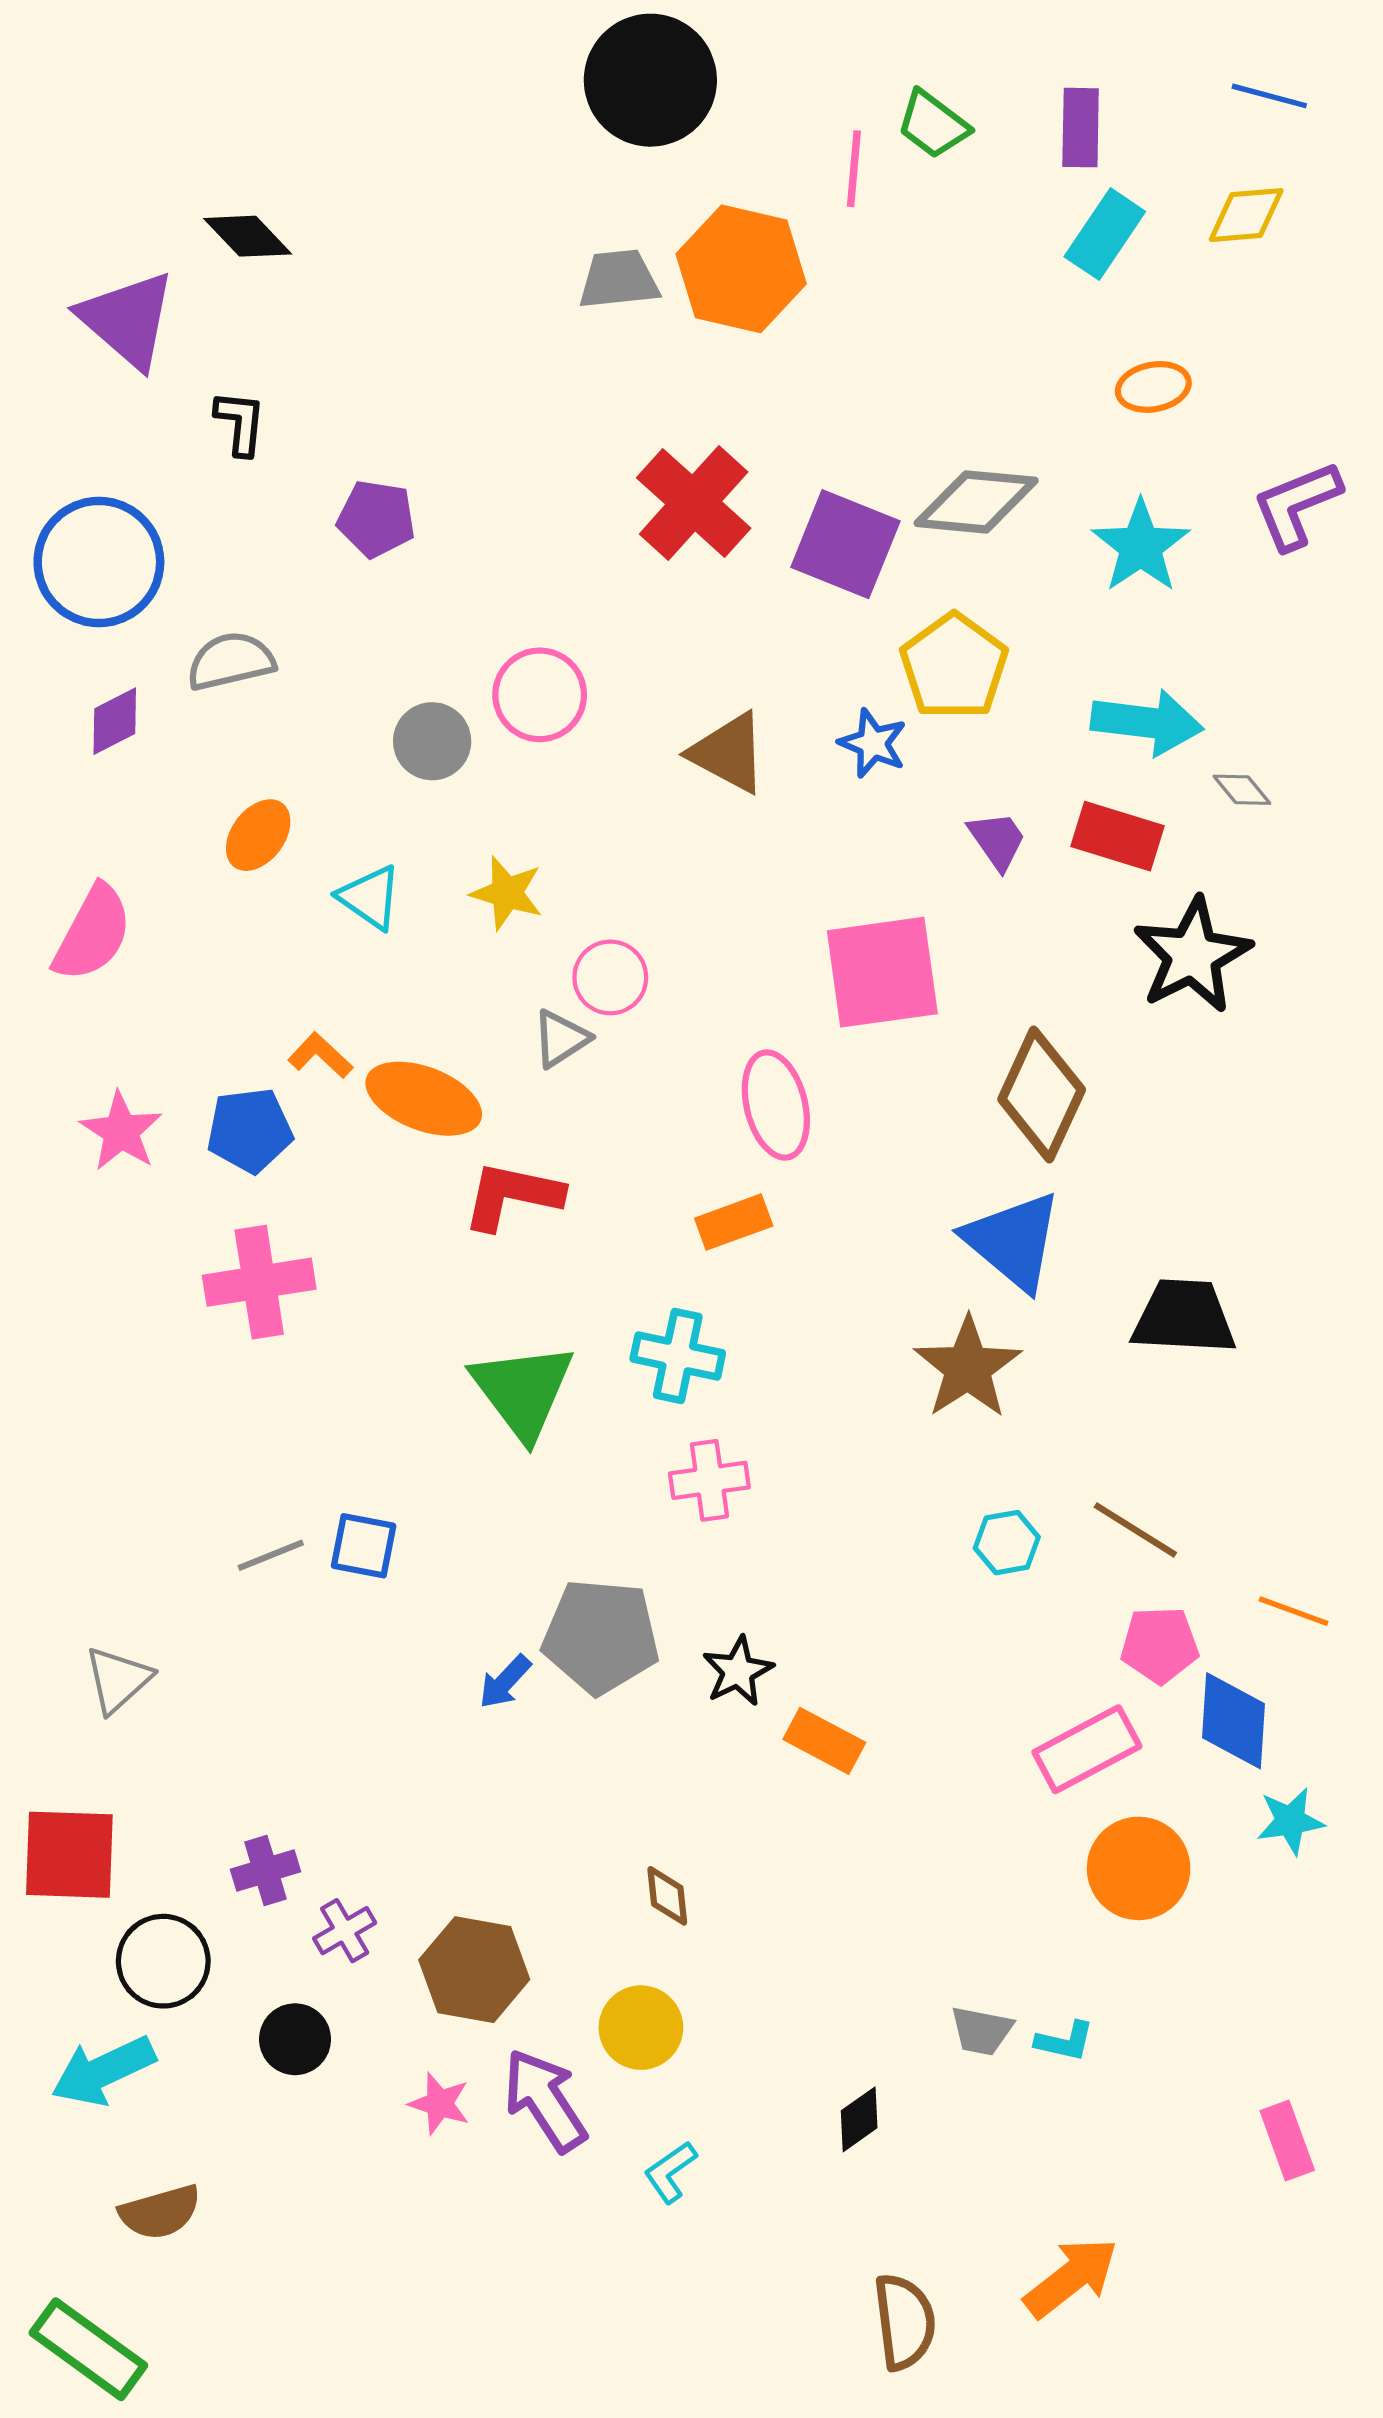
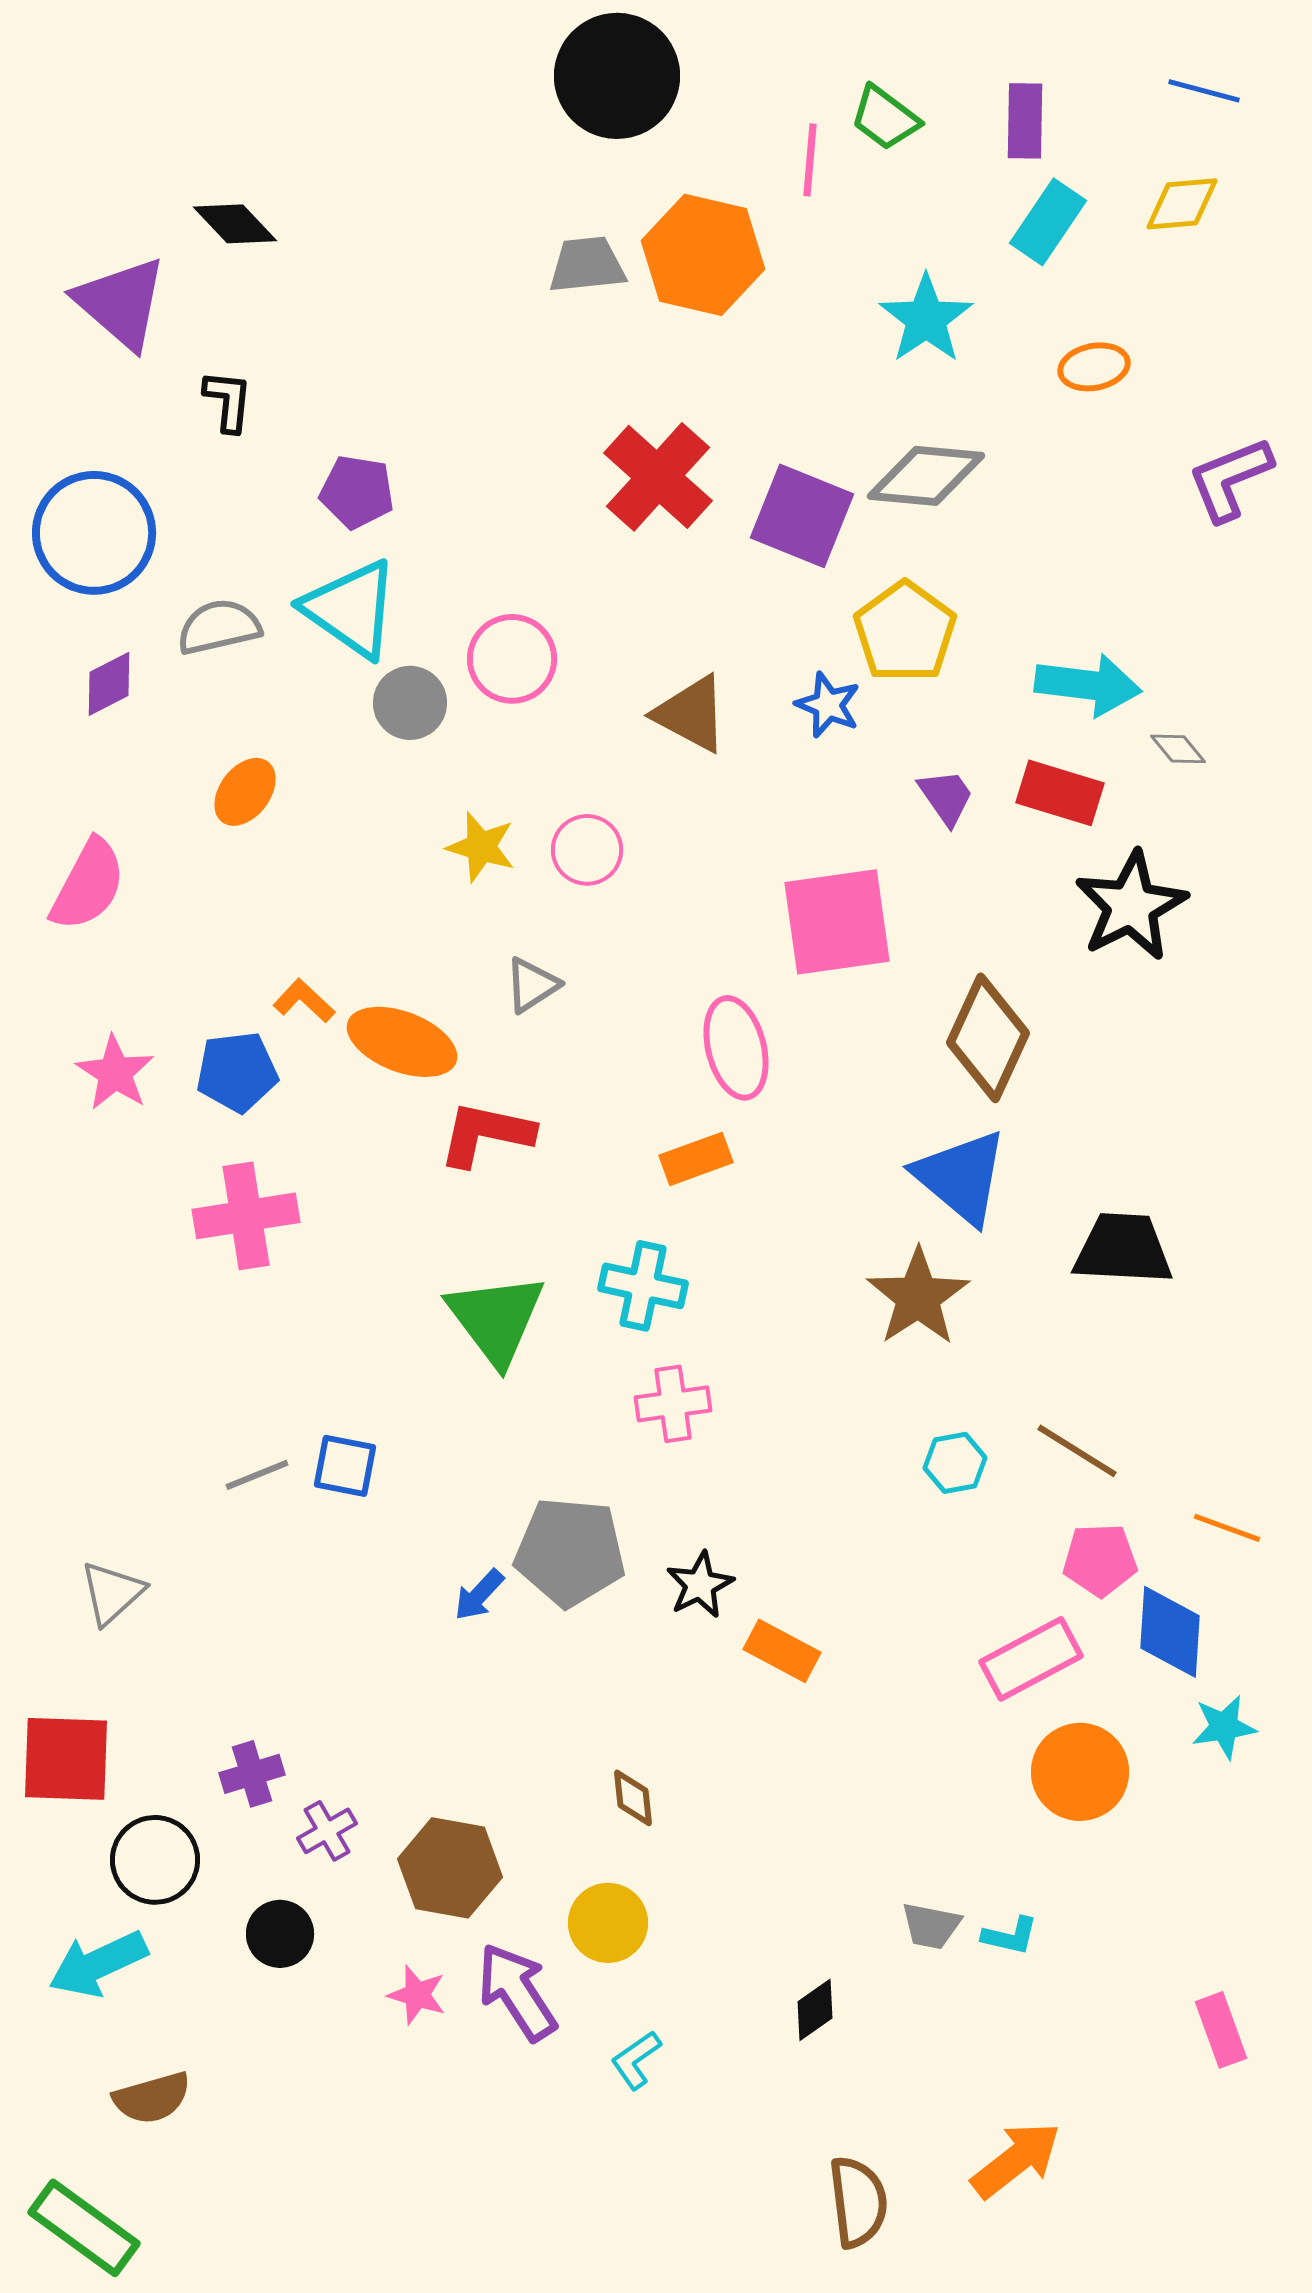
cyan star: (1141, 546) -> (926, 319), moved
cyan triangle: (370, 897) -> (351, 609), moved, size x1.6
pink circle: (610, 977) -> (587, 850), moved

